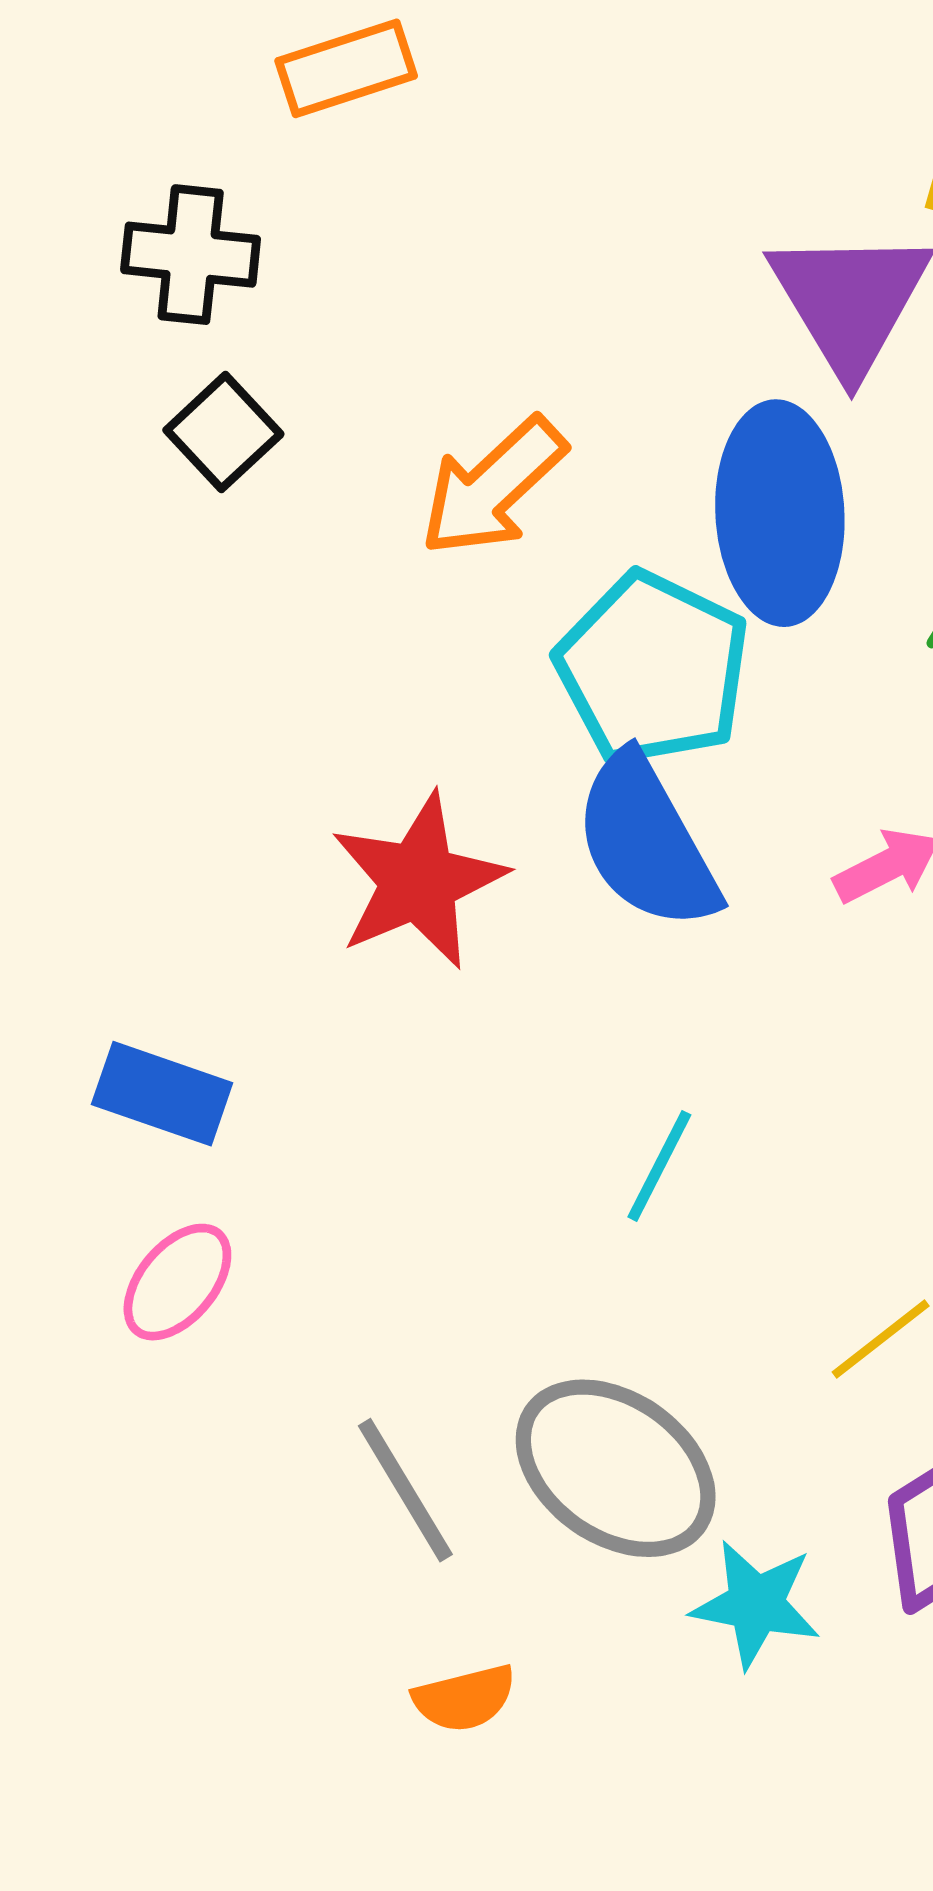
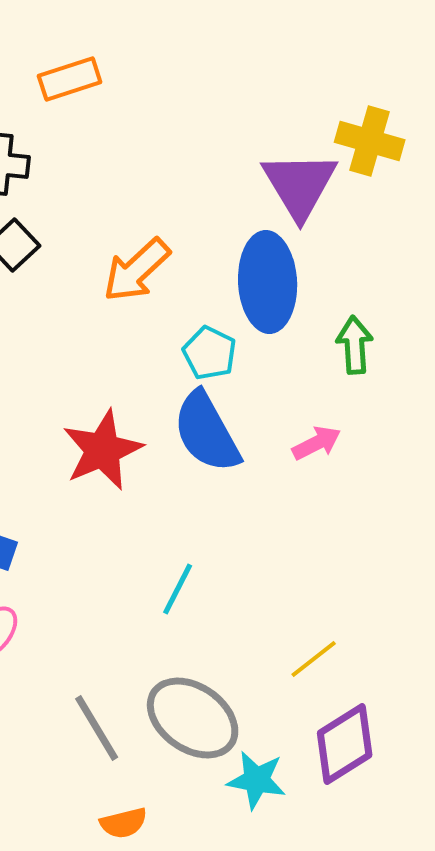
cyan pentagon: (653, 669) -> (210, 353), size x0.6
cyan line: (659, 1166) -> (178, 589), moved

